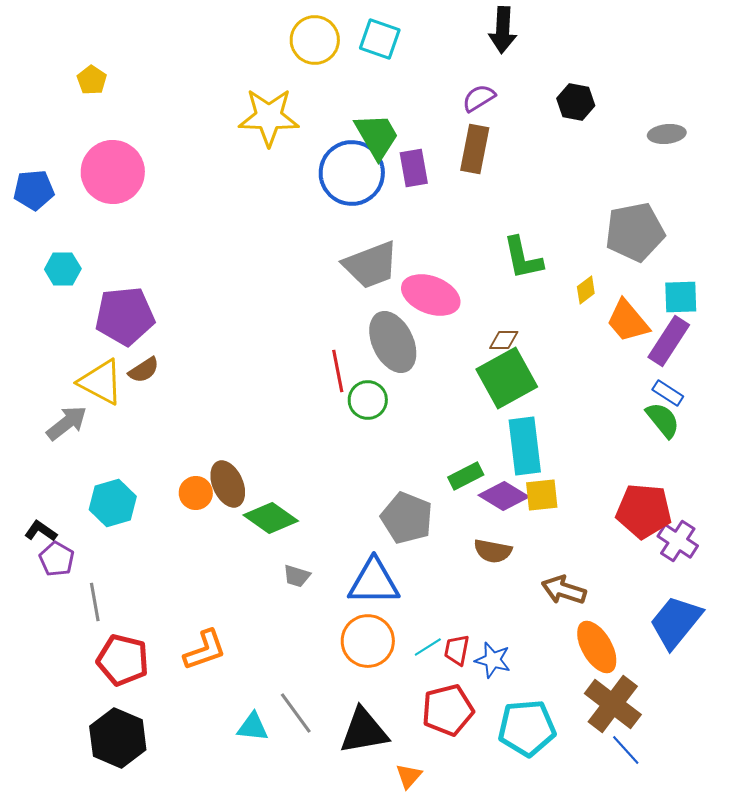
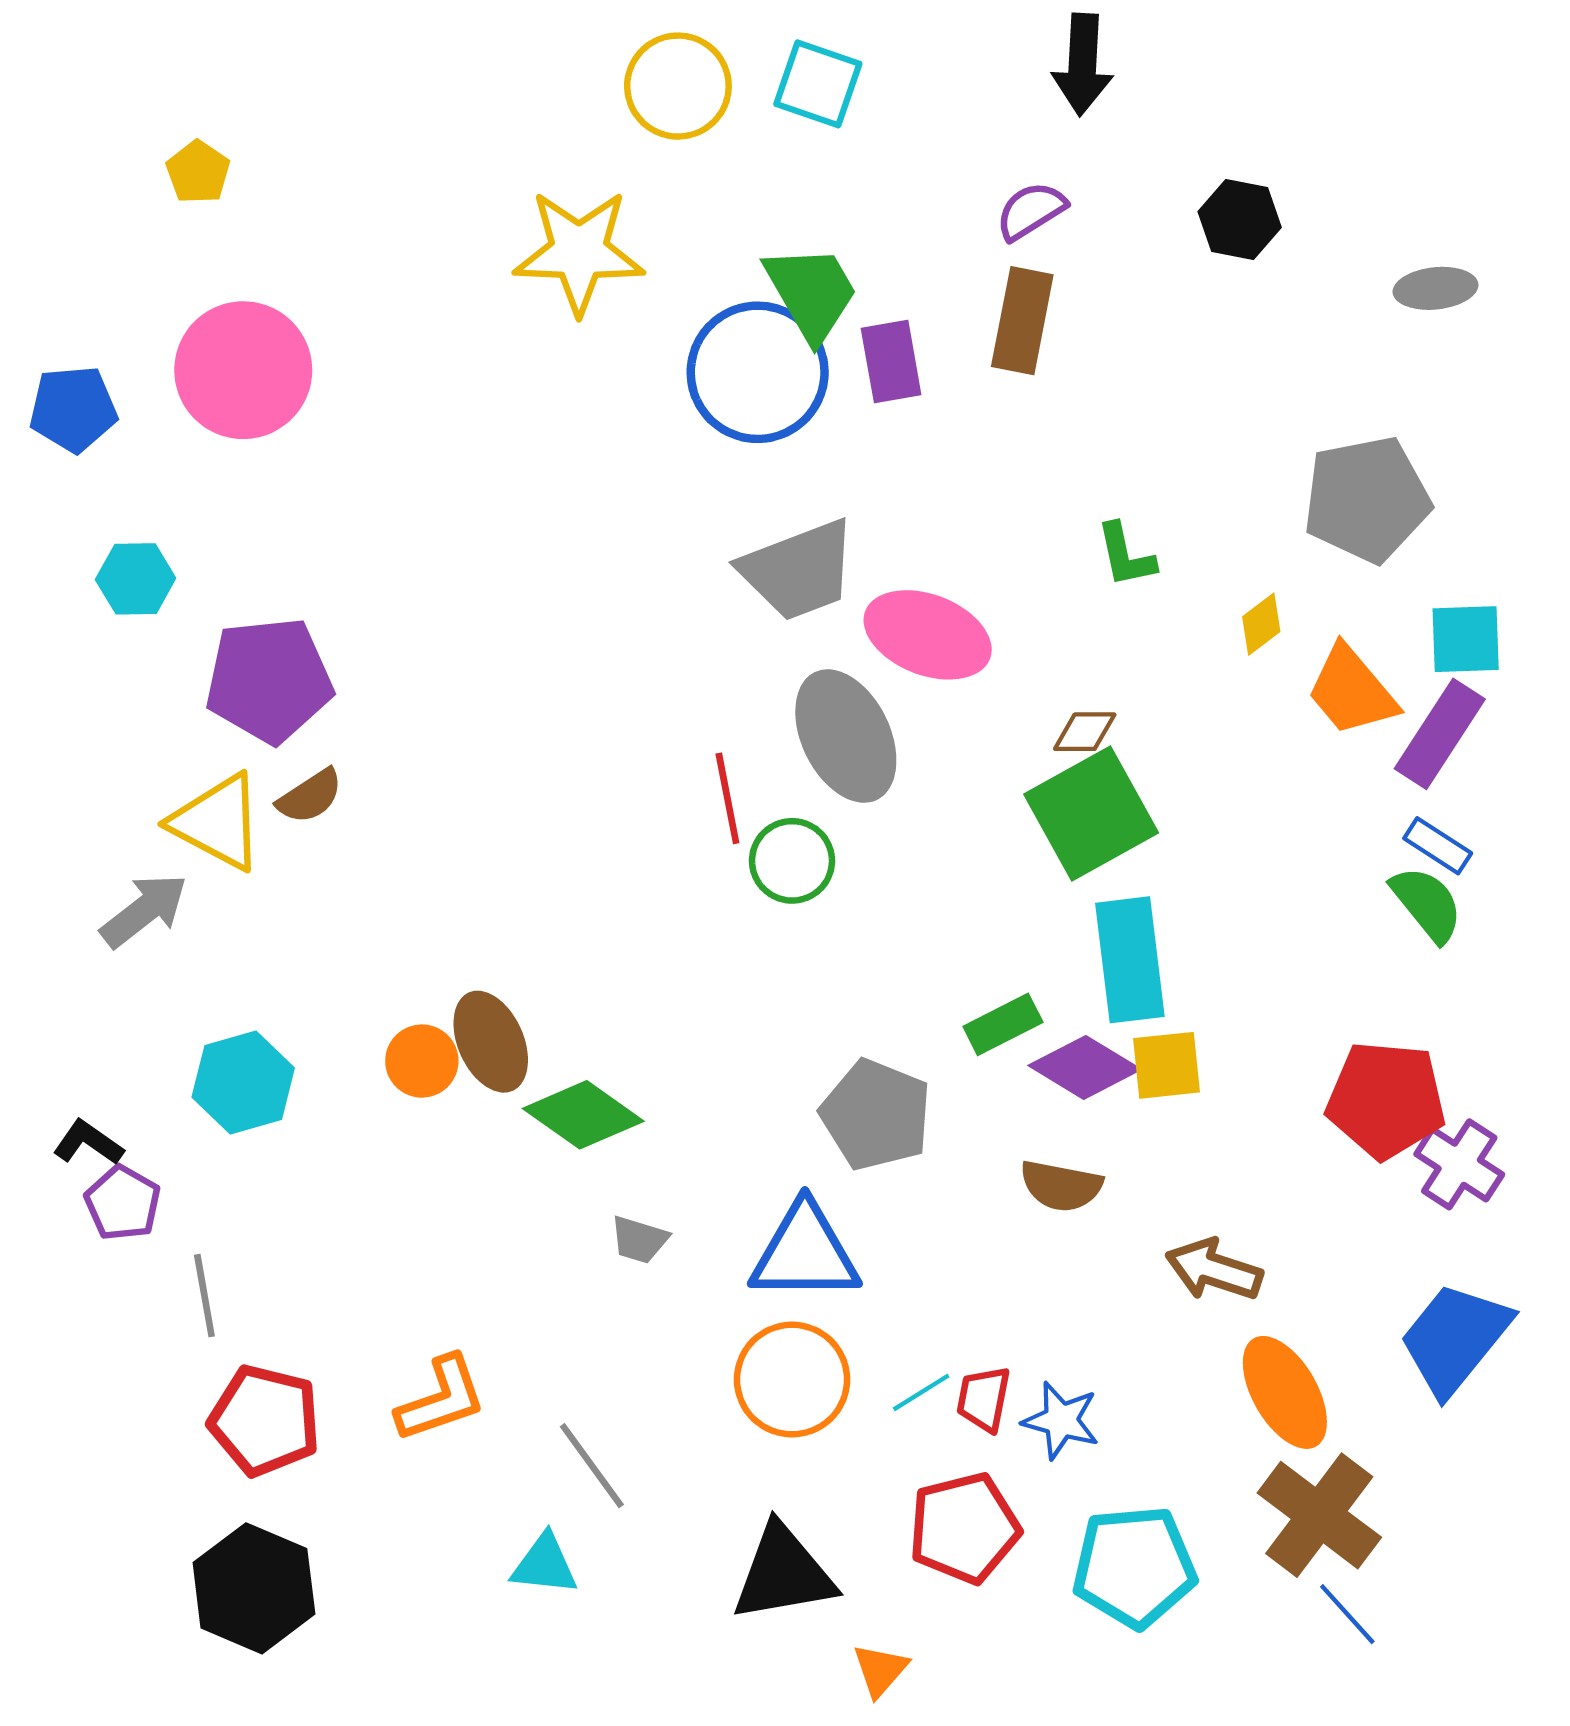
green L-shape: (523, 258) -> (1126, 555), size x0.7
gray line: (296, 713) -> (592, 1466), moved

